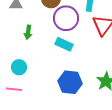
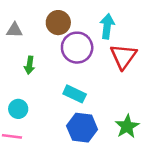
cyan rectangle: (64, 44) -> (75, 94), moved

